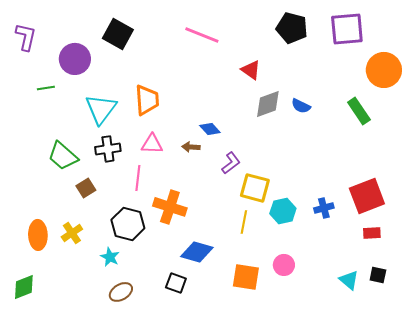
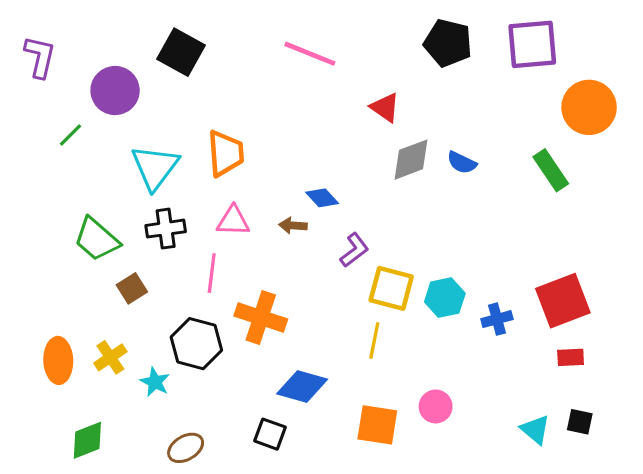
green line: (46, 88) -> (71, 135), turned -36
cyan hexagon: (283, 211) -> (445, 298), moved
cyan star: (110, 257) -> (155, 382), moved
green diamond: (24, 287) -> (87, 440), moved

